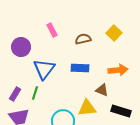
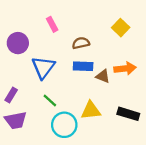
brown semicircle: (83, 39) -> (81, 43), moved
brown triangle: (102, 90) -> (103, 76), moved
green line: (35, 93) -> (50, 101), moved, turned -64

